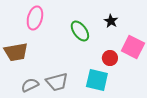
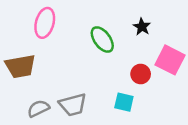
cyan square: (97, 80) -> (124, 102), size x0.7

